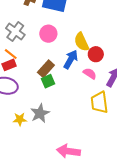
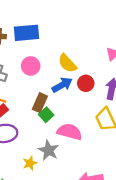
red circle: (96, 54) -> (86, 83), moved
blue arrow: (71, 59) -> (62, 85), turned 48
pink semicircle: (90, 74) -> (70, 132), moved, size x1.6

